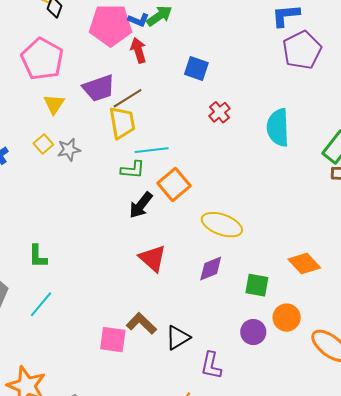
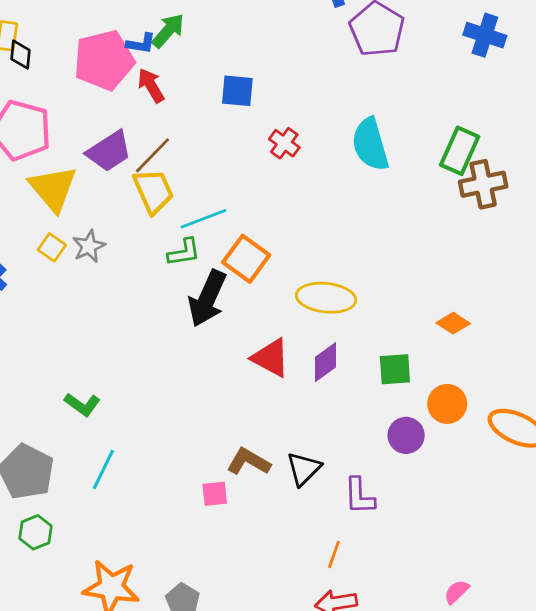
yellow triangle: (54, 104) -> (53, 189), size x1.6
black arrow: (141, 205) -> (207, 299), size x1.4
green L-shape: (38, 256) -> (82, 404), turned -40
red triangle: (153, 258) -> (271, 358), moved
orange diamond: (304, 263) -> (453, 323), size x0.7
pink square: (113, 340) -> (215, 494), size x0.7

